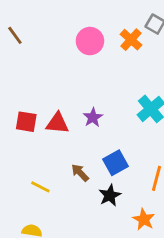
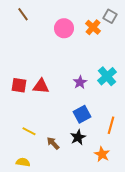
brown line: (15, 35) -> (23, 14), moved
purple star: (93, 117) -> (80, 82), moved
brown arrow: (80, 173) -> (53, 143), moved

